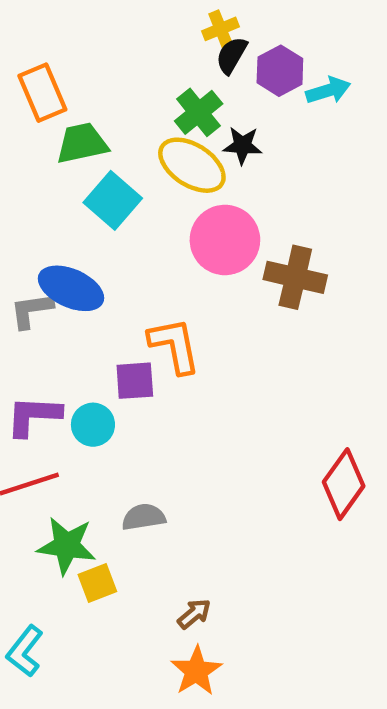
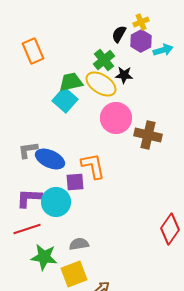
yellow cross: (221, 29) -> (141, 22), moved
green trapezoid: (82, 143) -> (71, 82), moved
blue ellipse: (71, 288) -> (50, 159), moved
cyan circle: (93, 425) -> (56, 202), size x1.5
yellow square: (97, 583) -> (74, 274), moved, size x1.5

